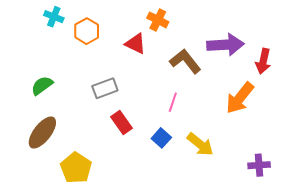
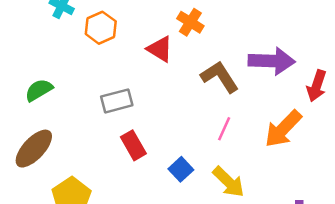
pink line: (173, 102) -> (224, 129), moved

